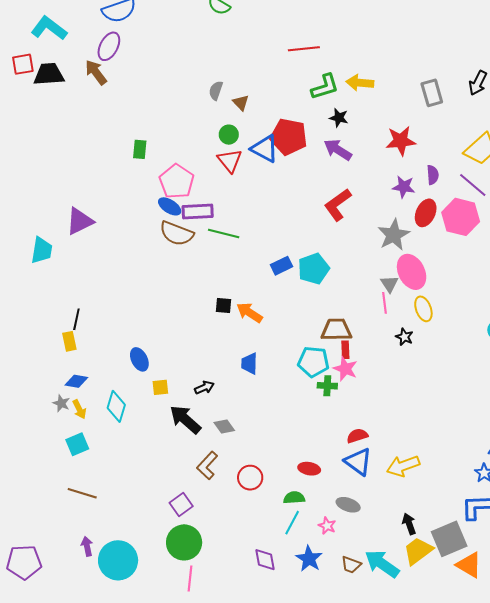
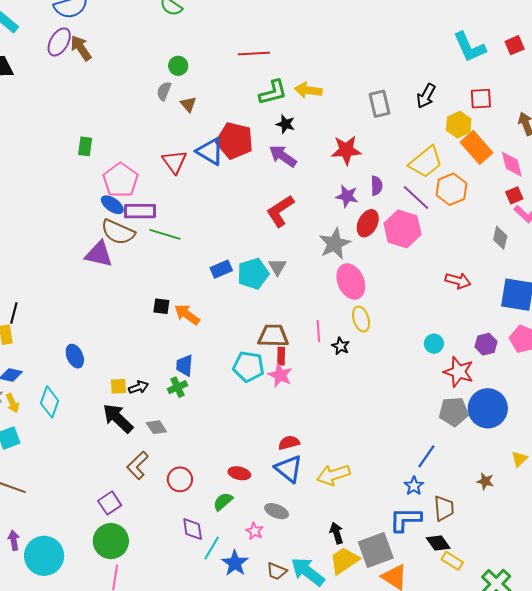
brown arrow: (96, 72) -> (81, 48), moved
green circle: (229, 135) -> (178, 66), moved
purple triangle: (80, 221) -> (99, 254), moved, turned 36
gray triangle: (390, 284) -> (277, 267), moved
pink line: (384, 303) -> (318, 331), moved
green cross: (327, 386) -> (177, 387), moved, turned -30
yellow square: (160, 387) -> (118, 386), moved
green semicircle: (294, 498) -> (223, 502), turned -40
cyan line: (292, 523) -> (212, 548), moved
purple diamond: (265, 560) -> (193, 529), moved

